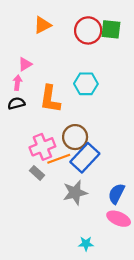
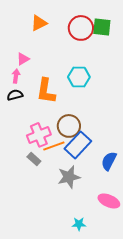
blue semicircle: (116, 194) -> (109, 161), moved

